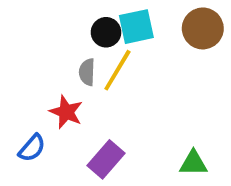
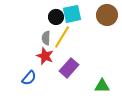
red star: (66, 112) -> (45, 56), moved
blue semicircle: (32, 148) -> (29, 78), moved
purple rectangle: (106, 159) -> (69, 68), moved

